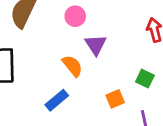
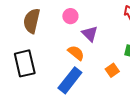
blue rectangle: (57, 100) -> (70, 80), size x1.5

